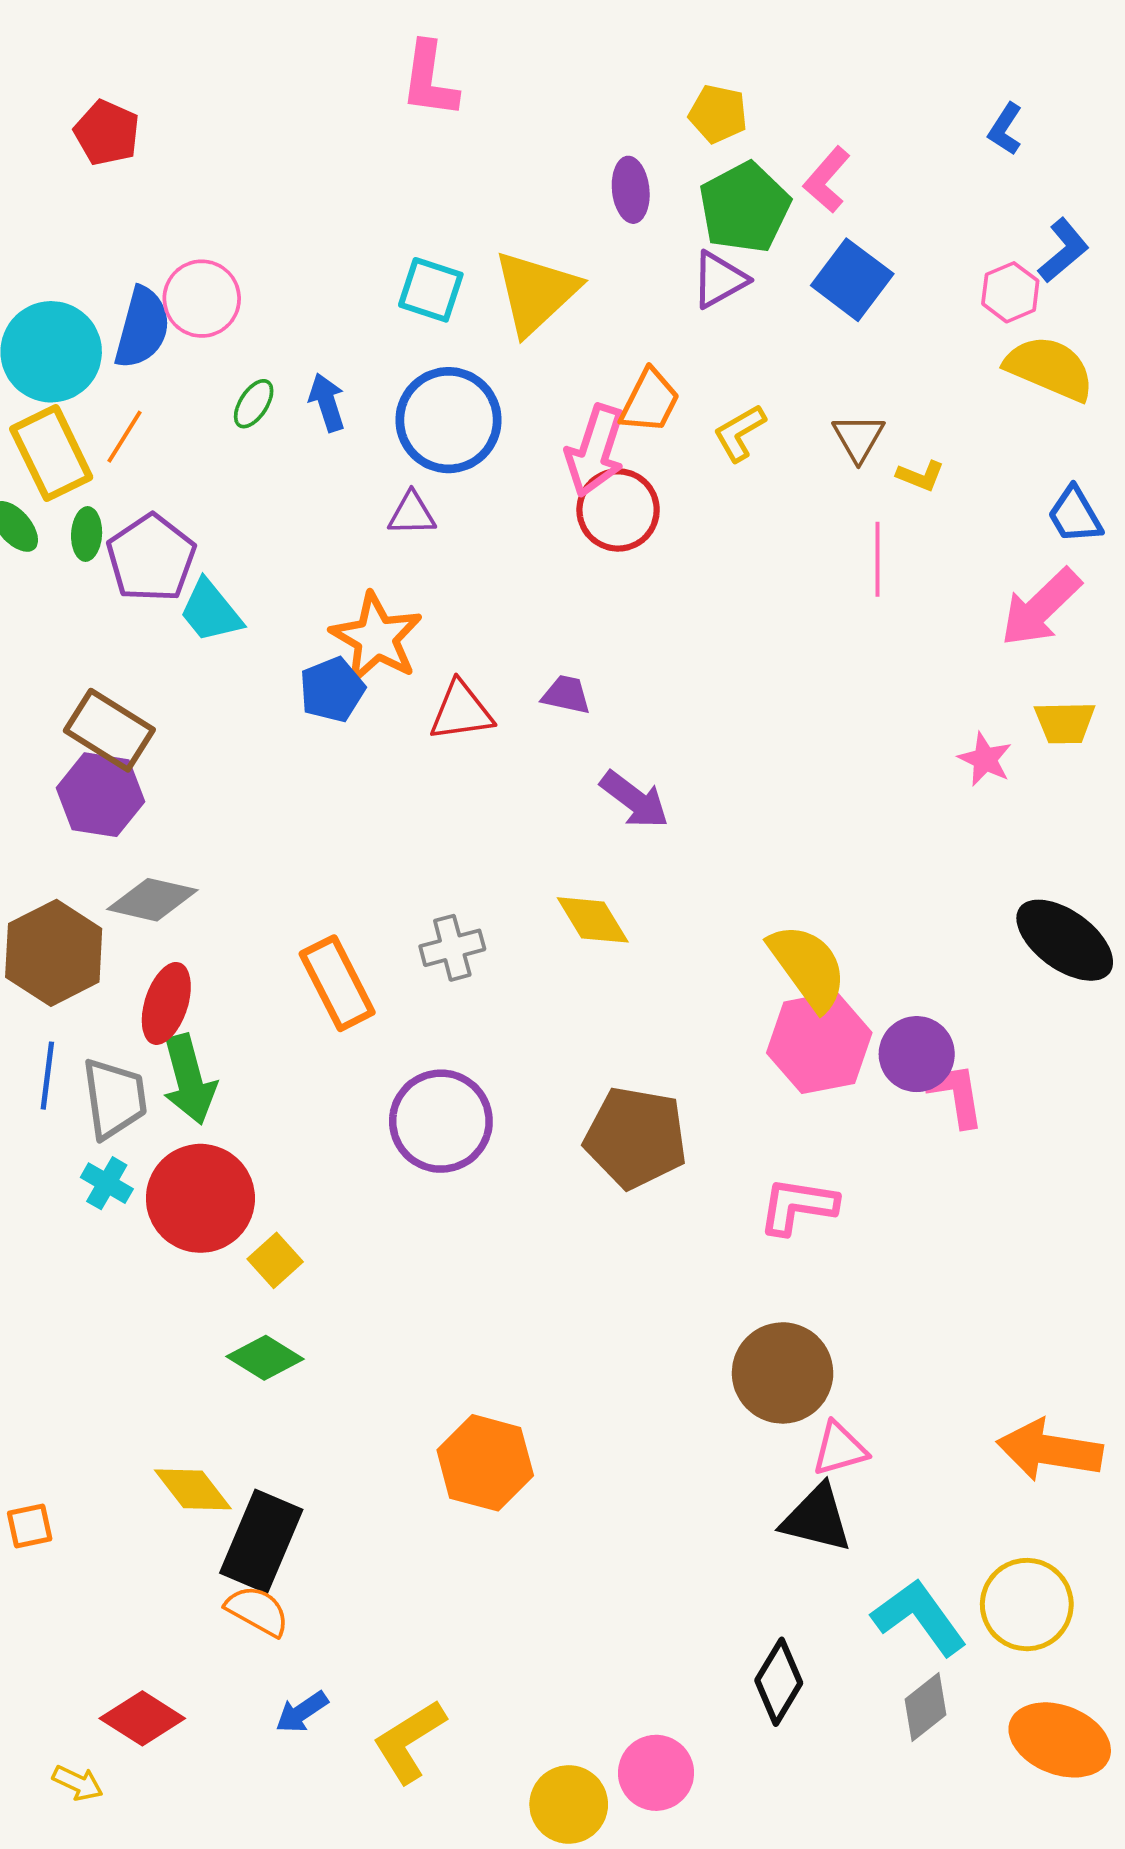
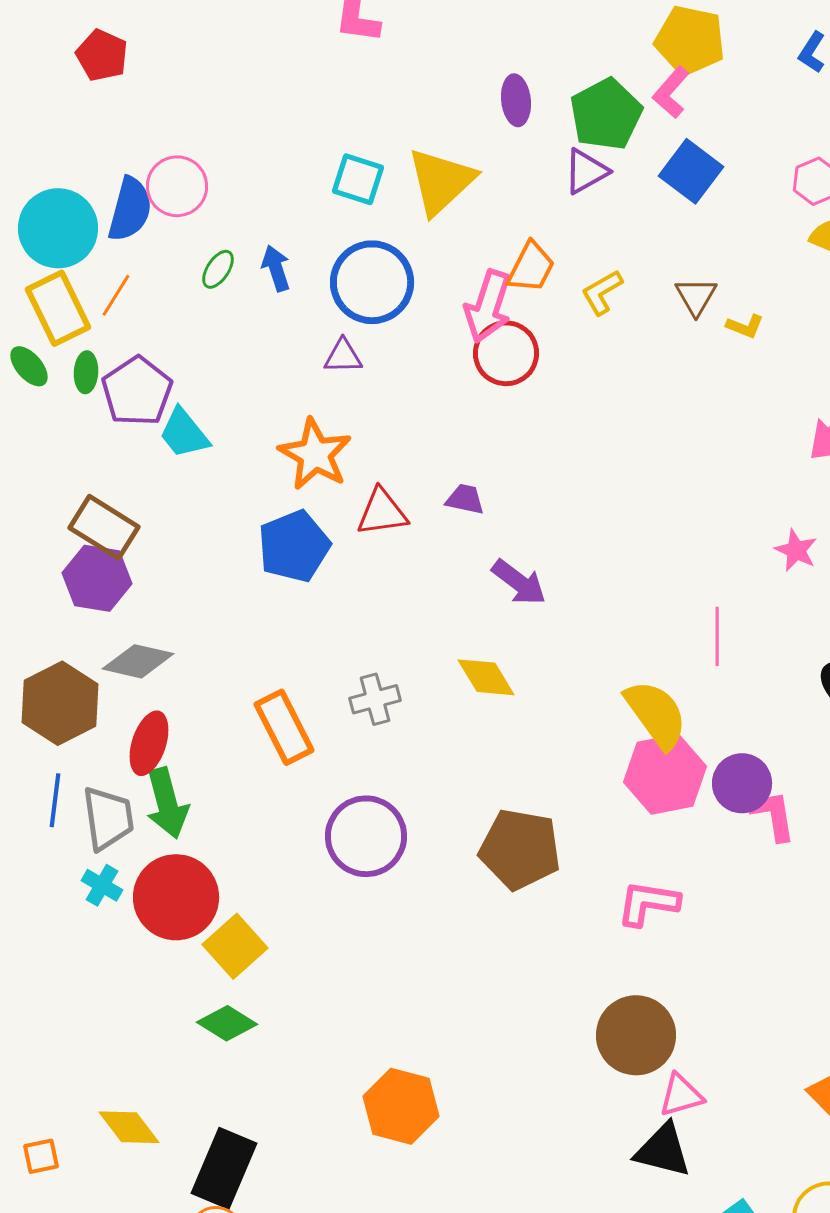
yellow pentagon: (718, 114) -> (690, 40), moved, size x1.5
pink line: (877, 559) -> (717, 636), moved
blue pentagon: (332, 690) -> (294, 546), moved, size x1.4
yellow square: (275, 1260) -> (235, 946), size x1.5
yellow diamond: (193, 1489) -> (129, 1127), moved

